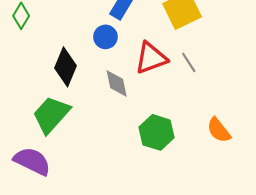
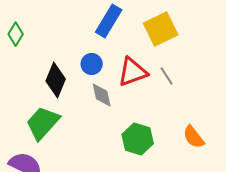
blue circle: (105, 37) -> (92, 64), moved

